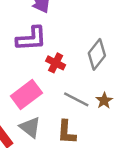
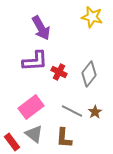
red cross: (56, 63) -> (59, 72), moved

